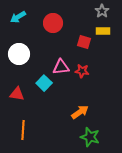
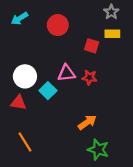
white circle: (19, 54) -> (25, 76), moved
orange line: (23, 130) -> (25, 142), turned -36

